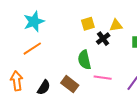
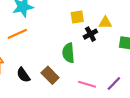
pink line: (103, 78) -> (87, 84), moved
black semicircle: (44, 87) -> (23, 75), turned 105

